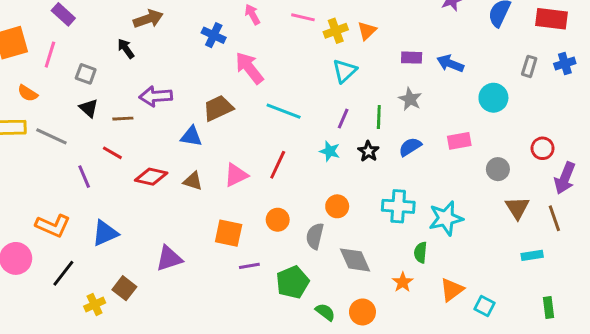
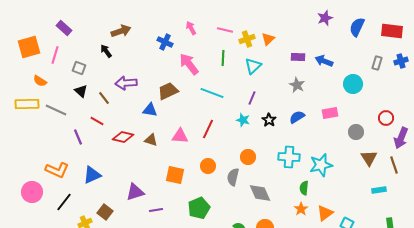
green line: (379, 117) -> (223, 58), moved
brown line: (123, 119) -> (104, 98), turned 56
pink triangle: (236, 175) -> (180, 136), turned 30
purple line: (249, 266) -> (156, 210), moved
green pentagon: (293, 282) -> (199, 208), moved
orange star: (403, 282) -> (301, 209), moved

